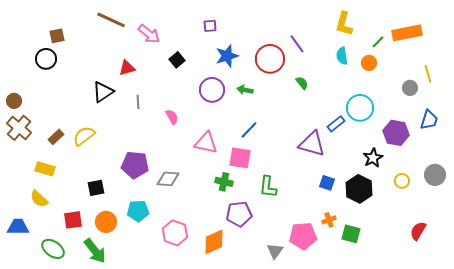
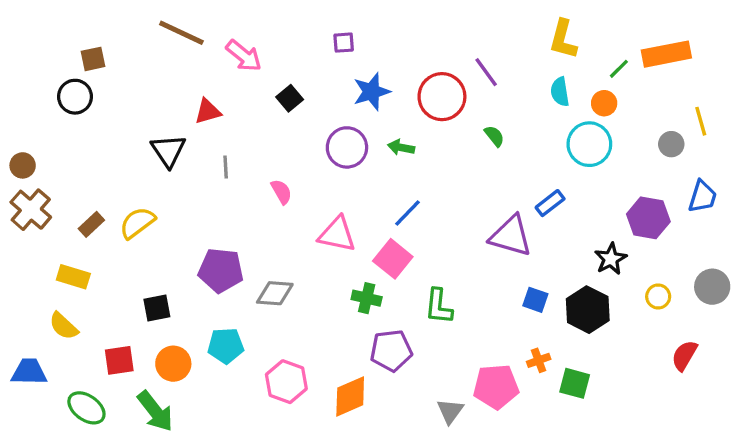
black triangle: (103, 92) -> (168, 151), turned -30
cyan circle: (360, 108) -> (589, 144), moved
pink square: (240, 158) -> (393, 259), turned 30
red semicircle: (418, 231) -> (684, 355), moved

